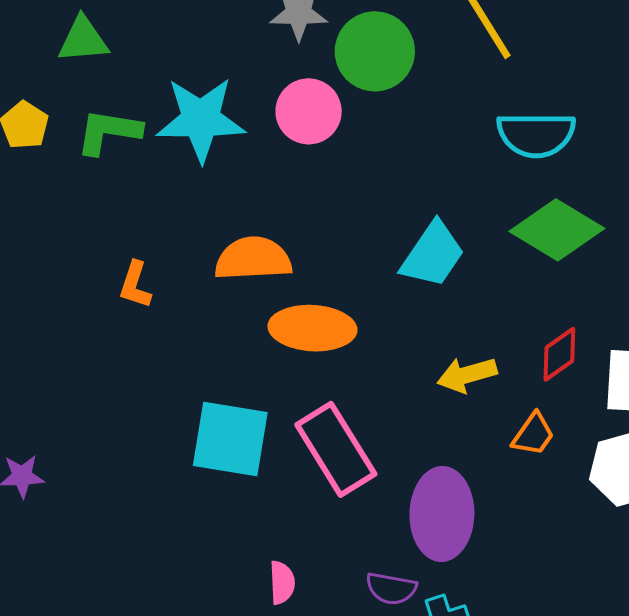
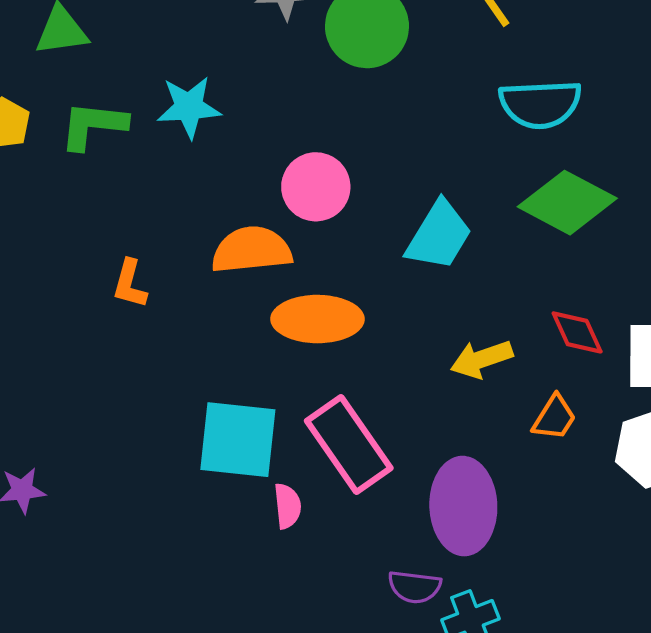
pink circle: (309, 111) -> (316, 187), moved
cyan star: (201, 119) -> (189, 107), size x0.7
red diamond: (559, 354) -> (577, 332), turned -76
pink semicircle: (282, 582) -> (287, 506), moved

